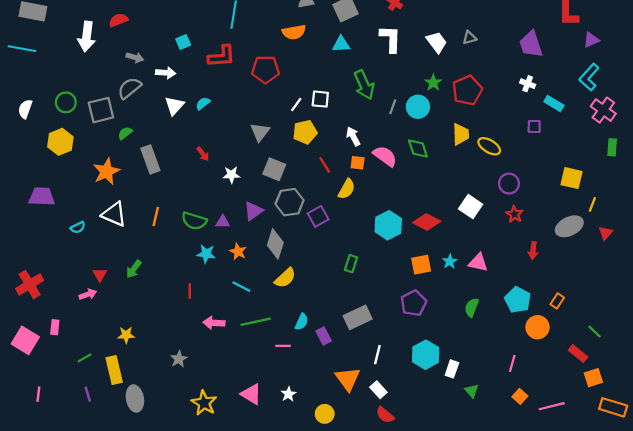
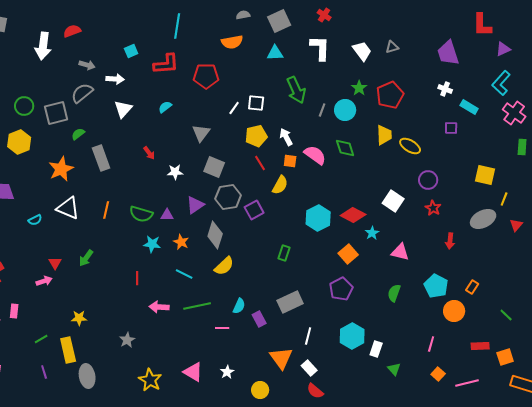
cyan semicircle: (203, 103) -> (165, 107), moved
yellow pentagon: (305, 132) -> (256, 136), moved
cyan star: (450, 261) -> (372, 233), moved
orange square: (421, 265) -> (348, 254), turned -30
red rectangle: (578, 354) -> (480, 346), moved, turned -42

